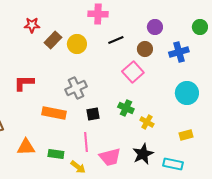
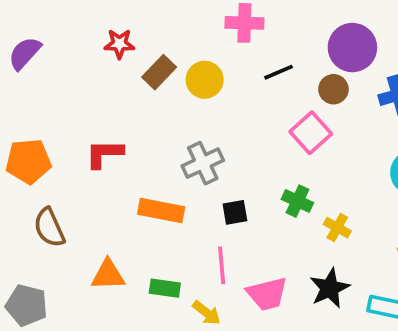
purple circle: (155, 27) -> (352, 48), size x1.6

